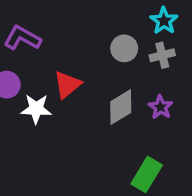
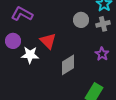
red triangle: (67, 85) -> (48, 41), turned -36
gray diamond: (121, 107) -> (68, 65), moved

